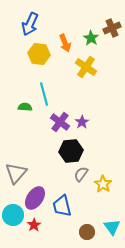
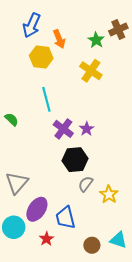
orange arrow: (65, 43) -> (59, 39), moved
green semicircle: (25, 107) -> (12, 119), moved, turned 40
red star: (34, 225) -> (46, 239), moved
cyan triangle: (112, 227) -> (118, 240), turned -36

